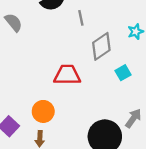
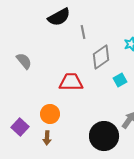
gray semicircle: (14, 22) -> (24, 61), moved

